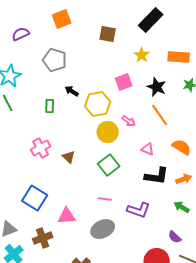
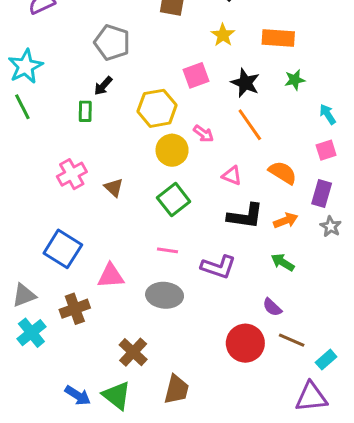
gray pentagon: (55, 60) -> (112, 42), moved
black arrow: (72, 91) -> (103, 86), moved, turned -80
gray ellipse: (103, 229) -> (165, 295), turned 30

